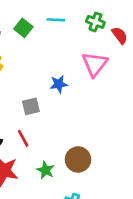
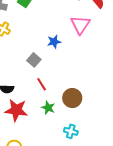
gray square: (31, 106) -> (34, 60), turned -32
red line: (23, 138) -> (42, 84), moved

